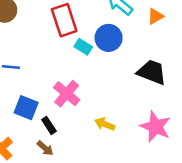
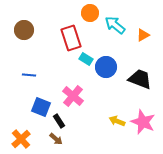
blue circle: (109, 38) -> (106, 67), moved
yellow arrow: (105, 124) -> (117, 121), moved

